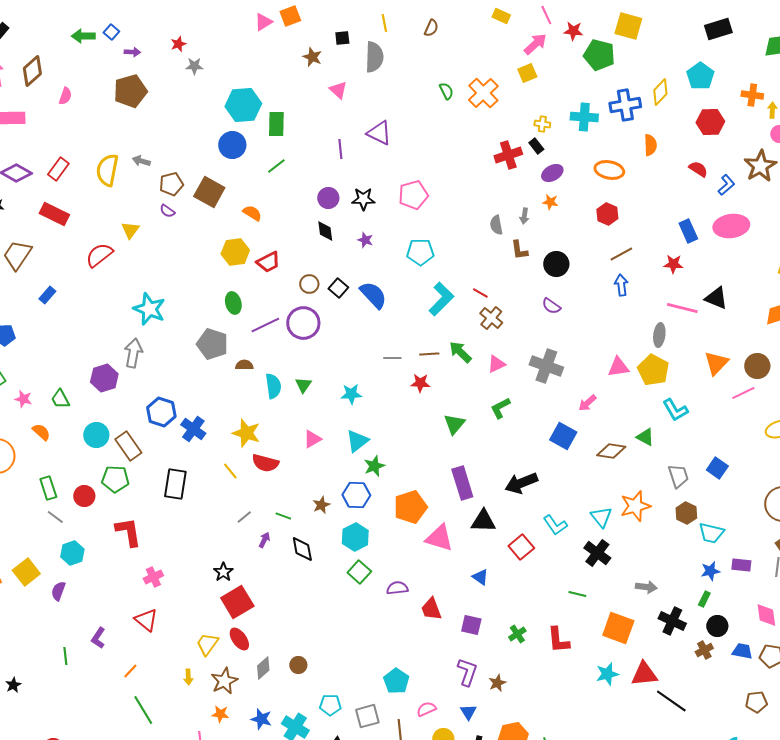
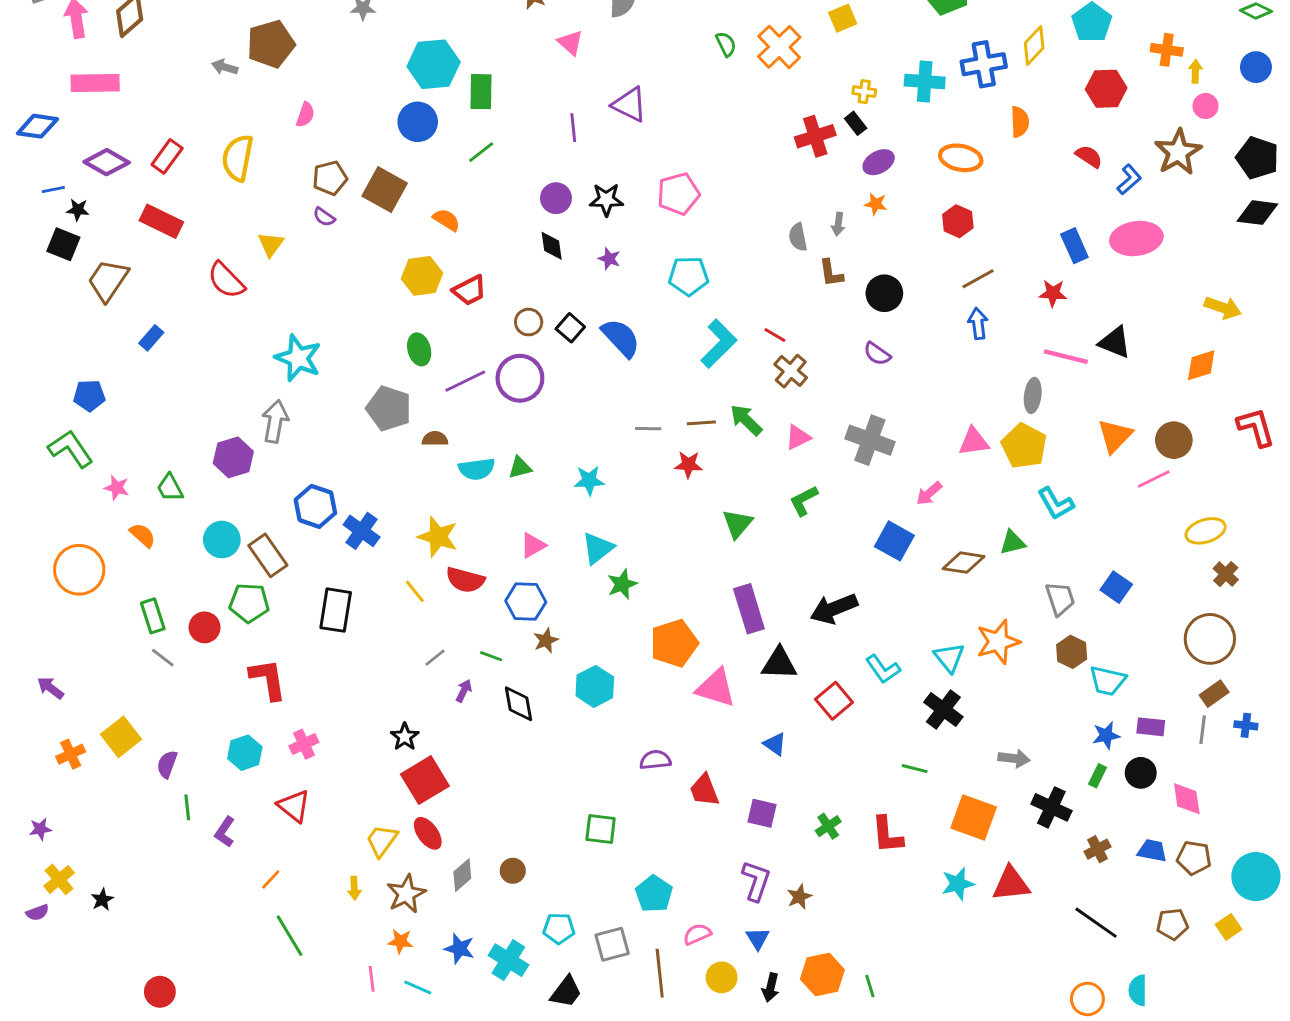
pink semicircle: (65, 96) -> (305, 115), moved
gray arrow: (141, 161) -> (225, 67), moved
red semicircle: (99, 255) -> (226, 280), turned -96
green triangle: (303, 385) -> (520, 468), turned 42
cyan semicircle: (273, 386) -> (477, 469), turned 90
green triangle: (645, 437) -> (1013, 542), turned -42
blue hexagon: (356, 495) -> (526, 601), moved
cyan hexagon: (72, 553) -> (245, 753), moved
green square: (359, 572) -> (601, 829), moved, turned -35
black circle: (717, 626) -> (1141, 773), moved
green line: (65, 656) -> (187, 807), moved
black line: (671, 701) -> (1096, 923), moved

